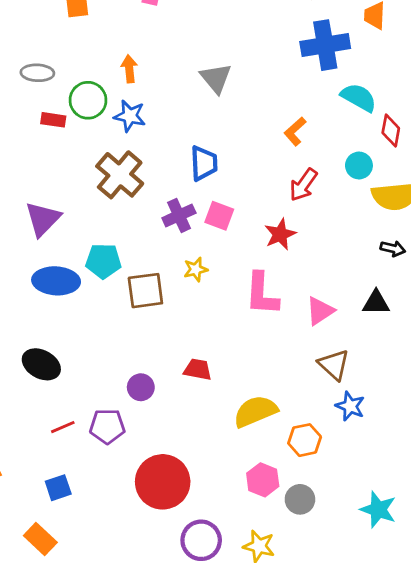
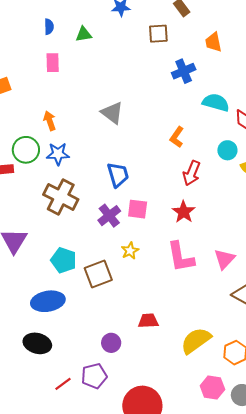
blue cross: (325, 45) -> (184, 71), size x0.7
cyan pentagon: (103, 261) -> (64, 260), turned 30
blue ellipse: (56, 281) -> (48, 301), moved

